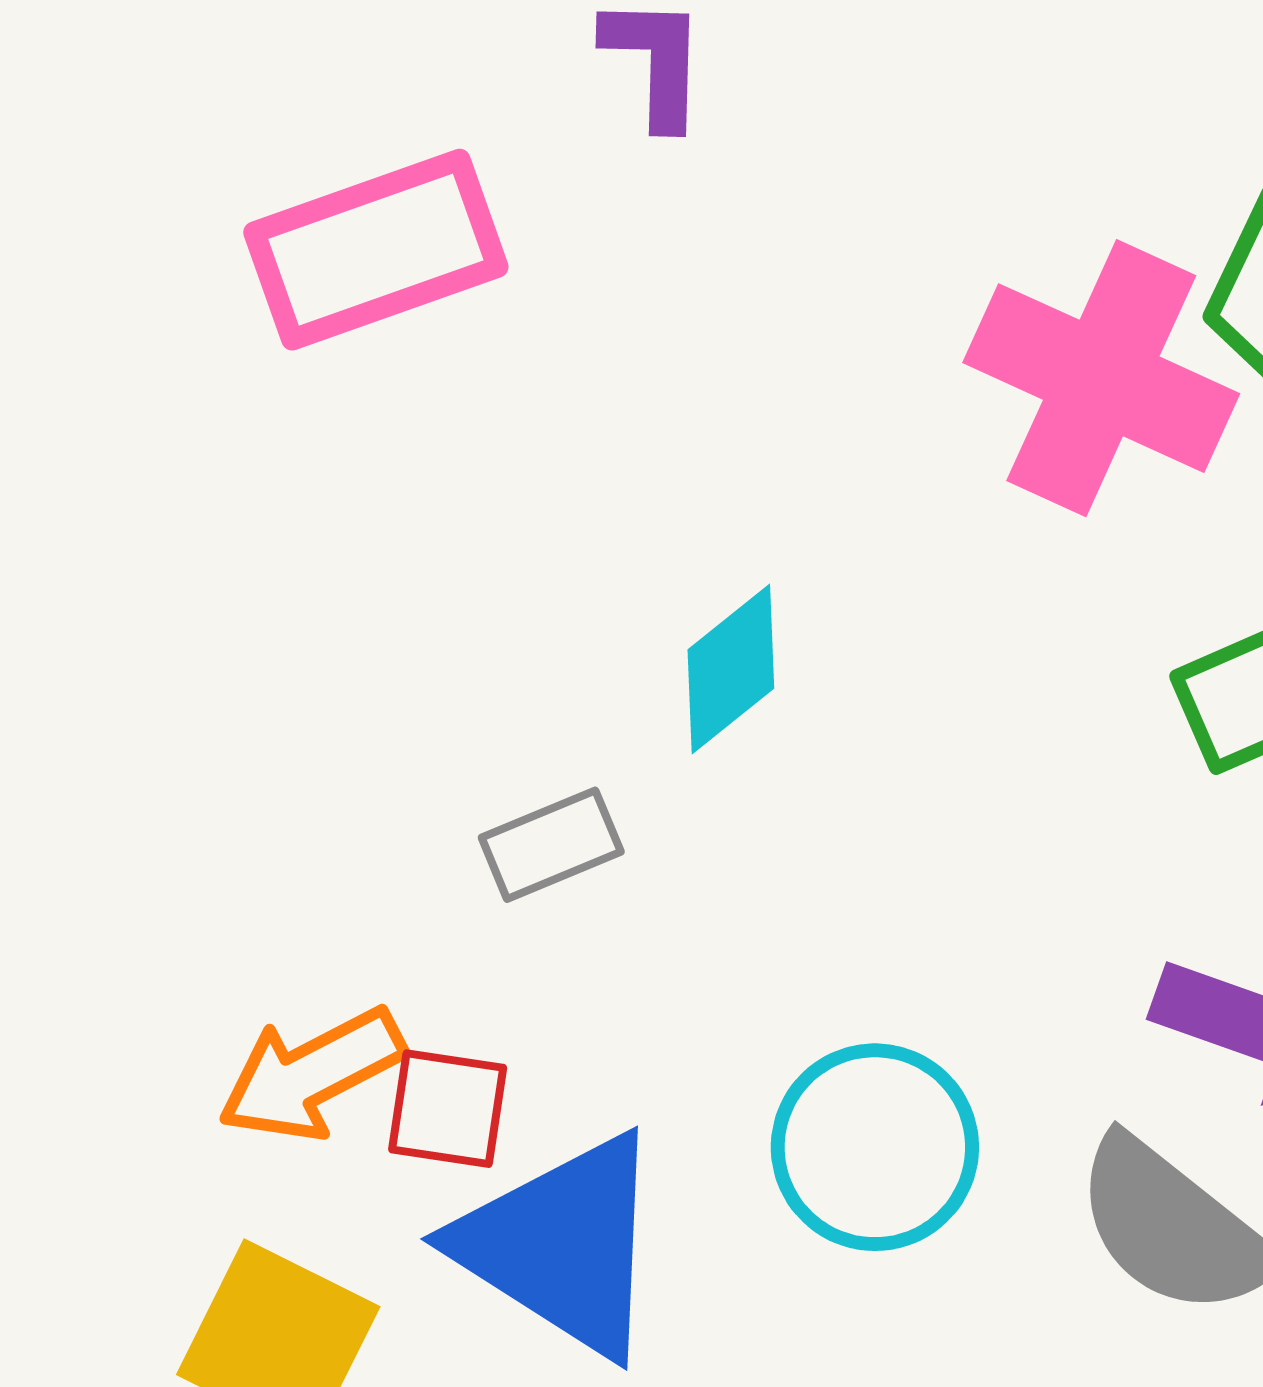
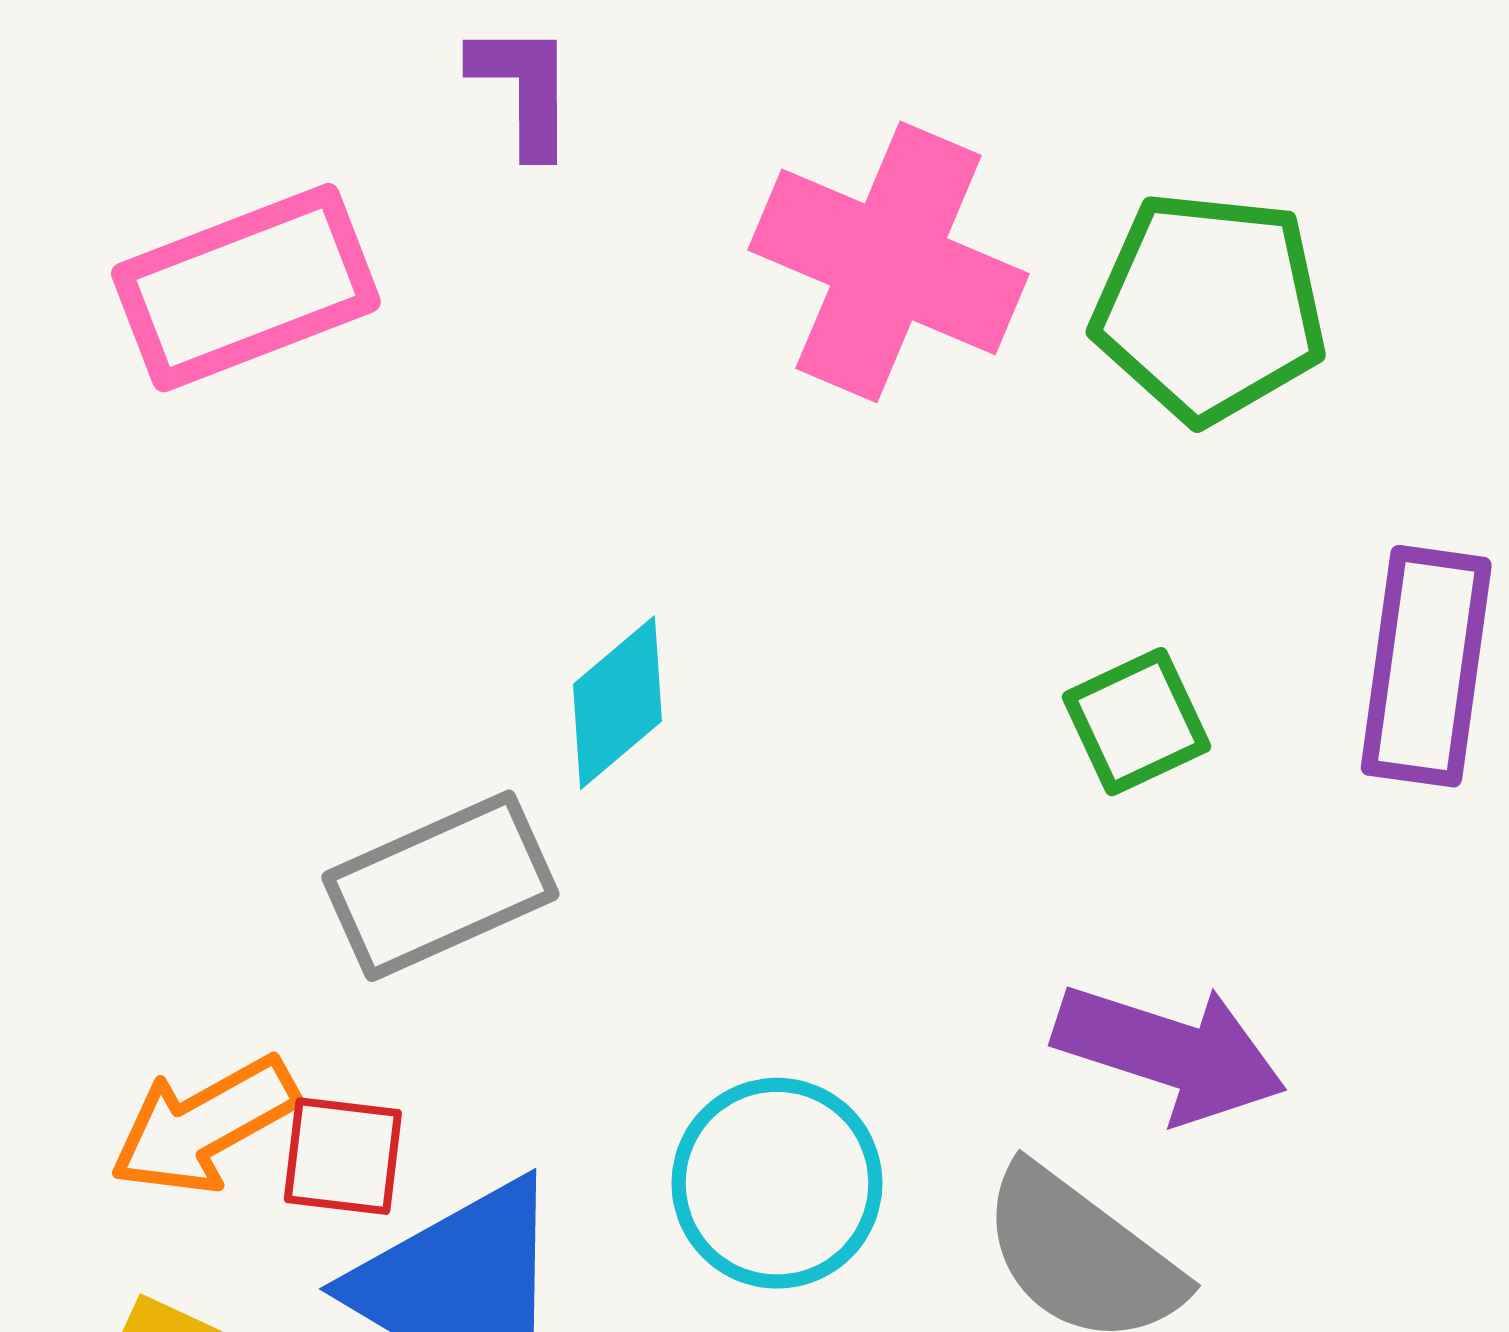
pink cross: (1101, 378) -> (889, 262), moved
gray rectangle: (551, 845) -> (440, 886), size x1.6

